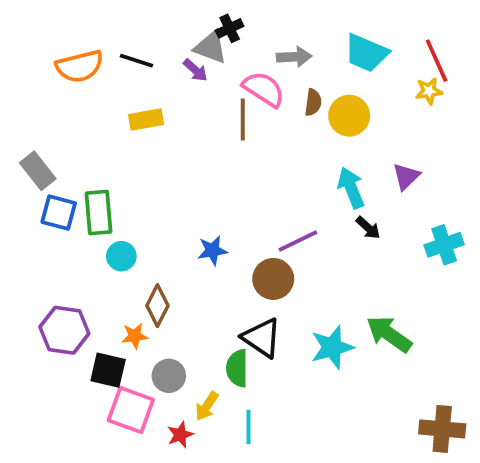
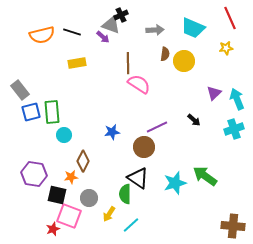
red line: (437, 61) -> (230, 18), moved
pink semicircle: (264, 89) -> (139, 84), moved
cyan arrow: (351, 188) -> (237, 99), moved
blue square: (59, 213) -> (31, 112), turned -30
cyan line: (249, 427) -> (131, 225), turned 48
red star: (180, 435) -> (53, 229), moved

